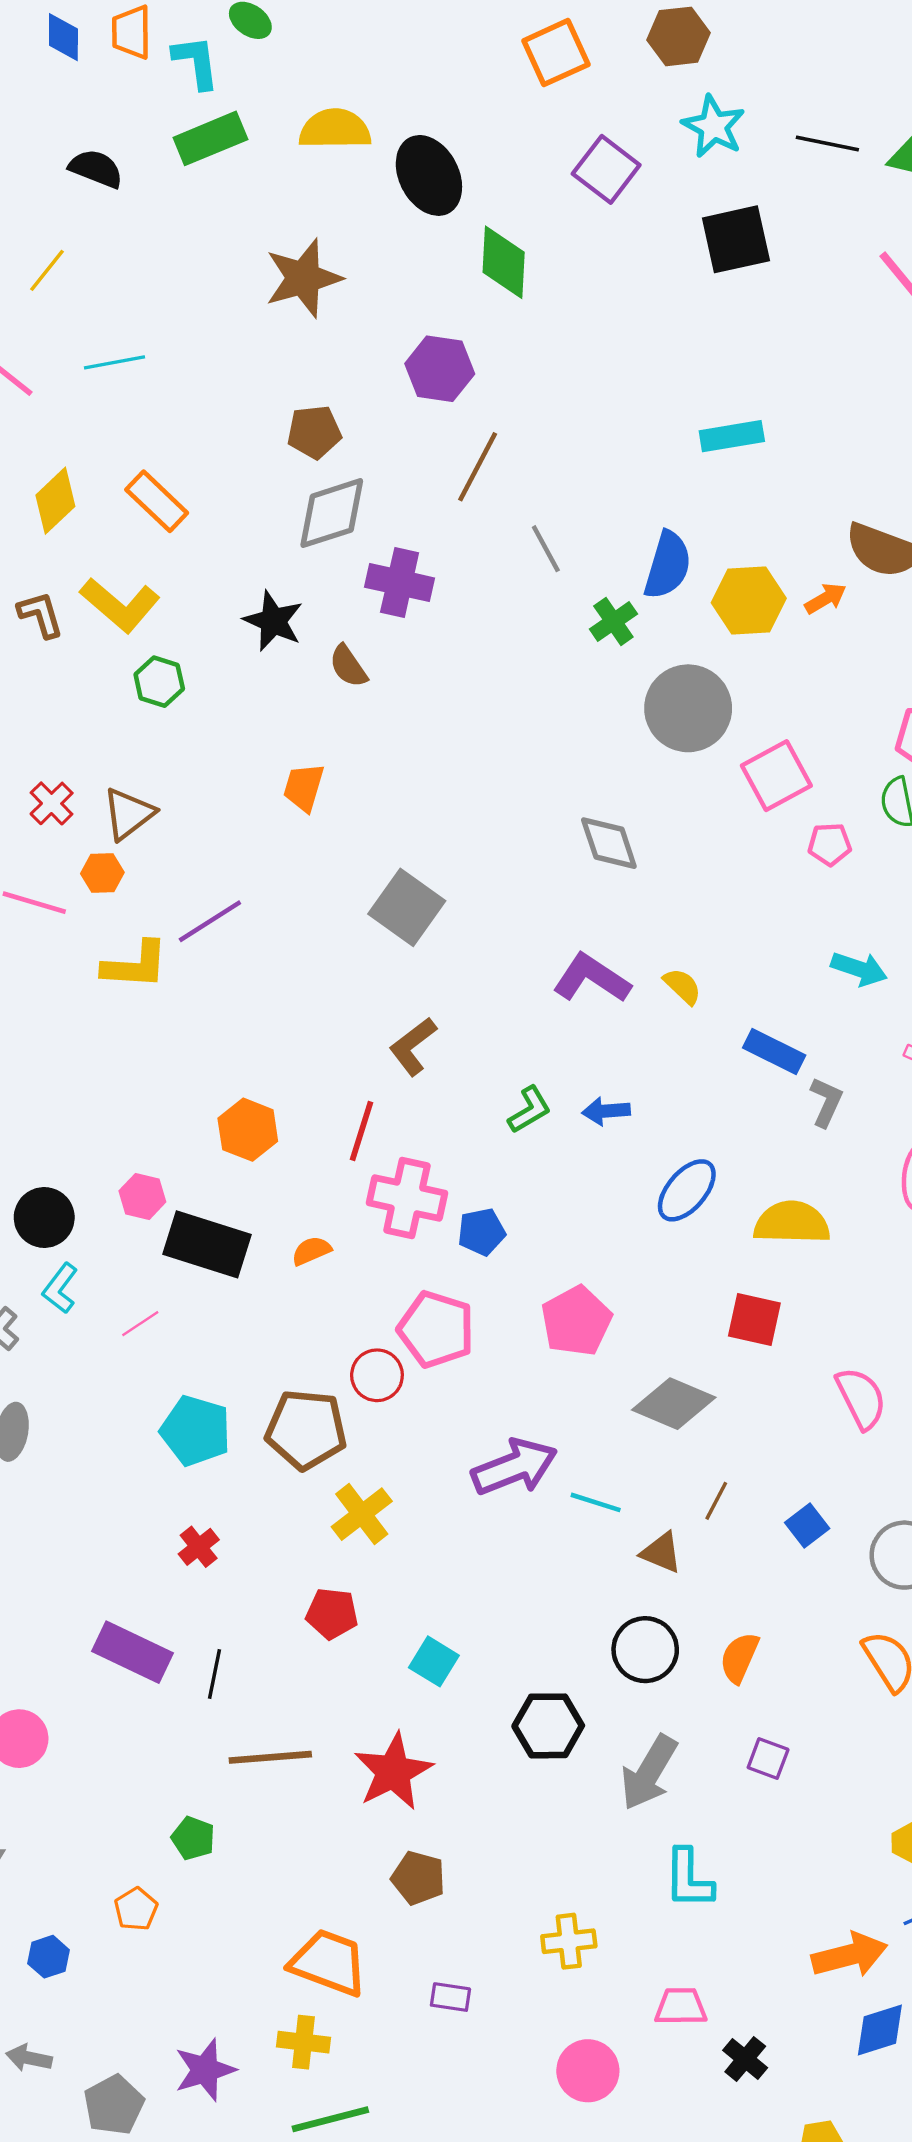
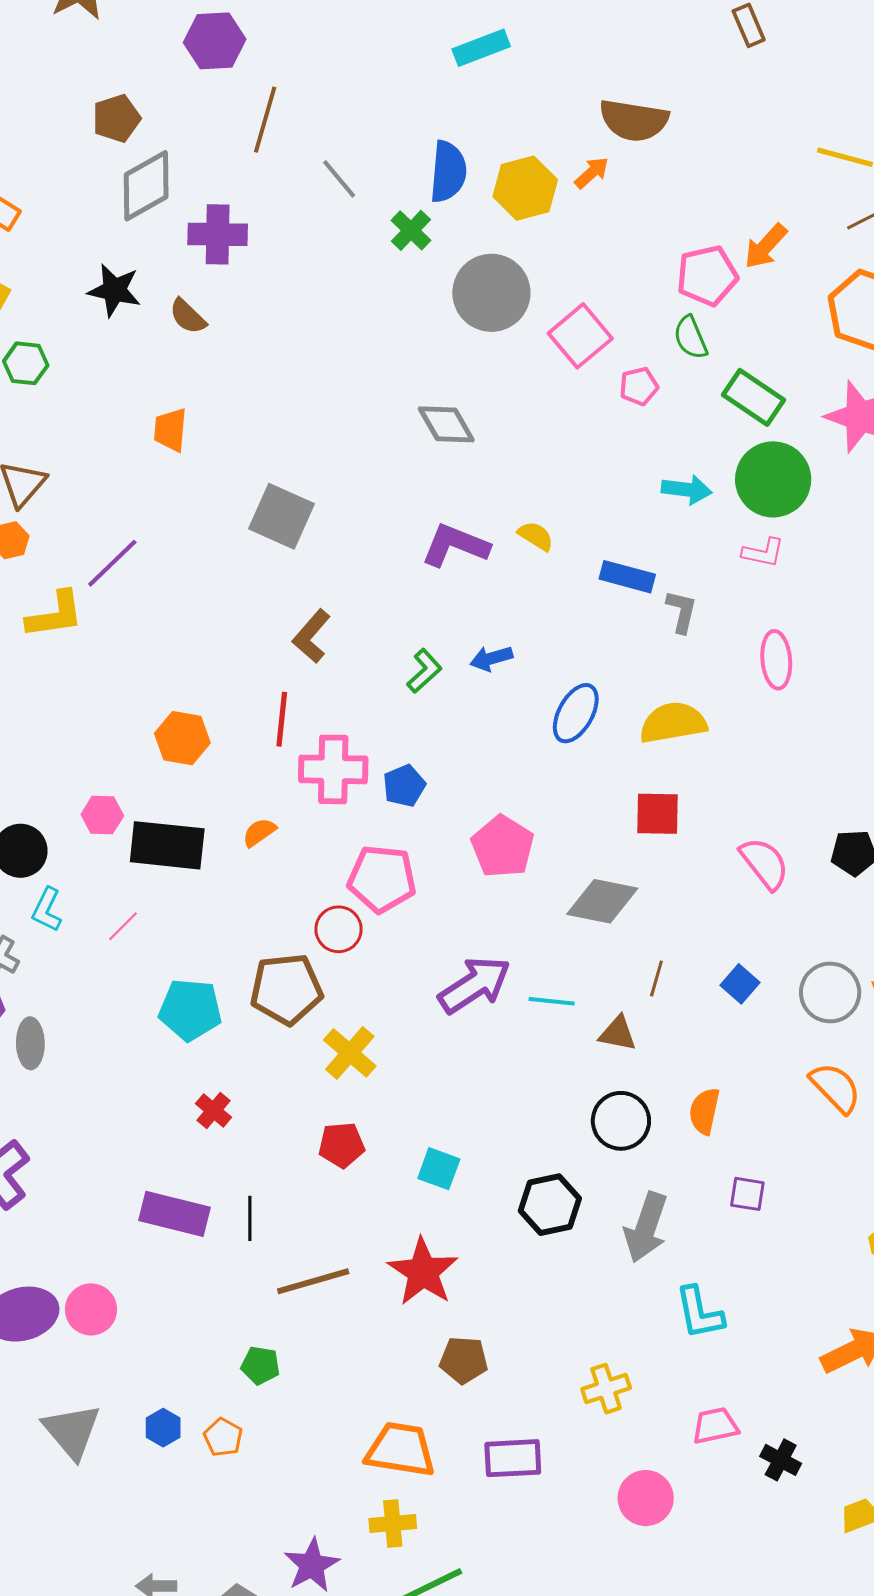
blue hexagon: (49, 1957) -> (163, 1428), moved
purple rectangle: (450, 1997) -> (513, 1458), size x1.6

